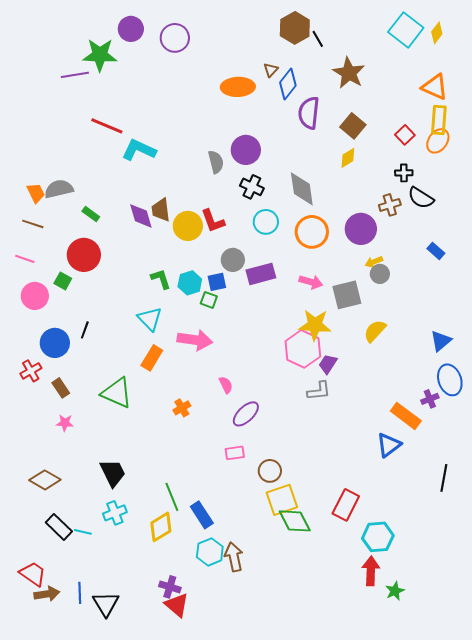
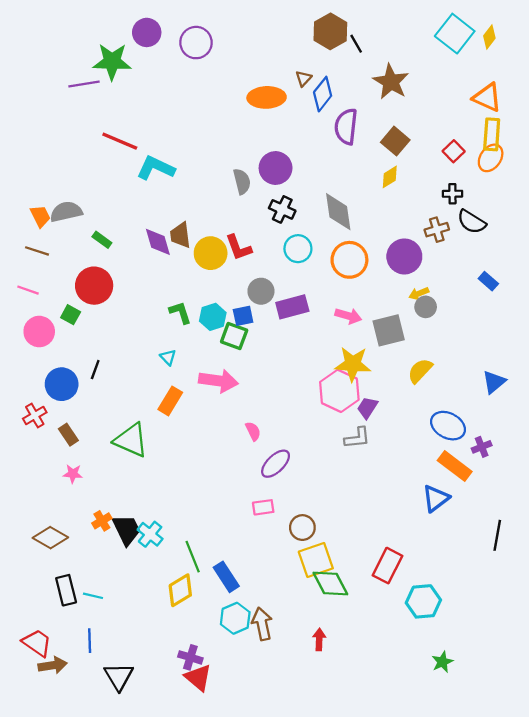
green square: (209, 300) -> (234, 336), size x1.4
cyan triangle: (150, 319) -> (168, 357), size x0.6
blue ellipse: (450, 380) -> (448, 426), moved, turned -44
orange cross: (182, 408) -> (102, 521), moved
cyan cross: (115, 513) -> (150, 534), moved, turned -30
black rectangle: (59, 527) -> (66, 590), turned 32
red arrow: (371, 571) -> (319, 640), moved, size x0.7
blue line: (80, 593) -> (90, 641), moved

